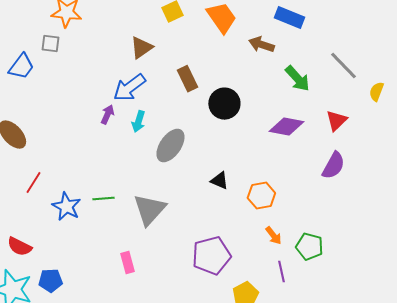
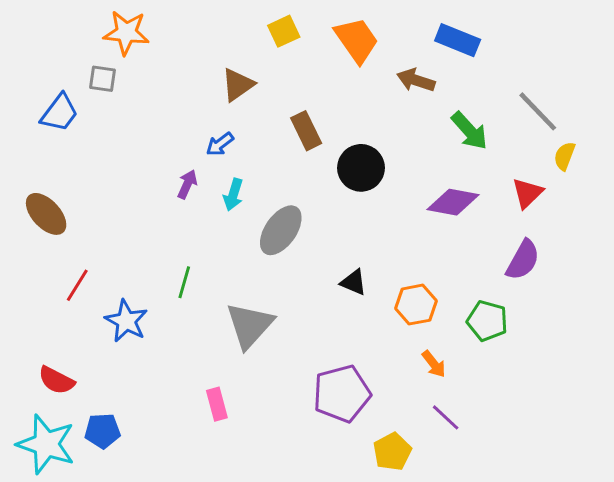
blue arrow: (129, 88) -> (220, 144), size x0.6
yellow semicircle: (376, 92) -> (565, 156), moved
green line: (103, 199) -> (184, 282), moved, turned -70
green pentagon: (309, 247) -> (487, 321), moved
purple line: (281, 272) -> (446, 417), turned -35

